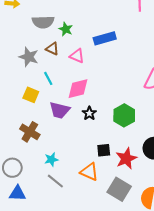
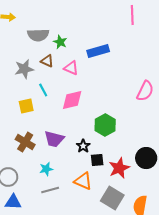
gray star: (29, 57) -> (24, 69), turned -30
yellow square: (31, 95) -> (26, 106), turned -35
purple trapezoid: (60, 110) -> (54, 139), moved
black star: (89, 113) -> (83, 146), moved
green hexagon: (124, 115) -> (105, 125), moved
gray line: (55, 181) -> (50, 190), turned -54

